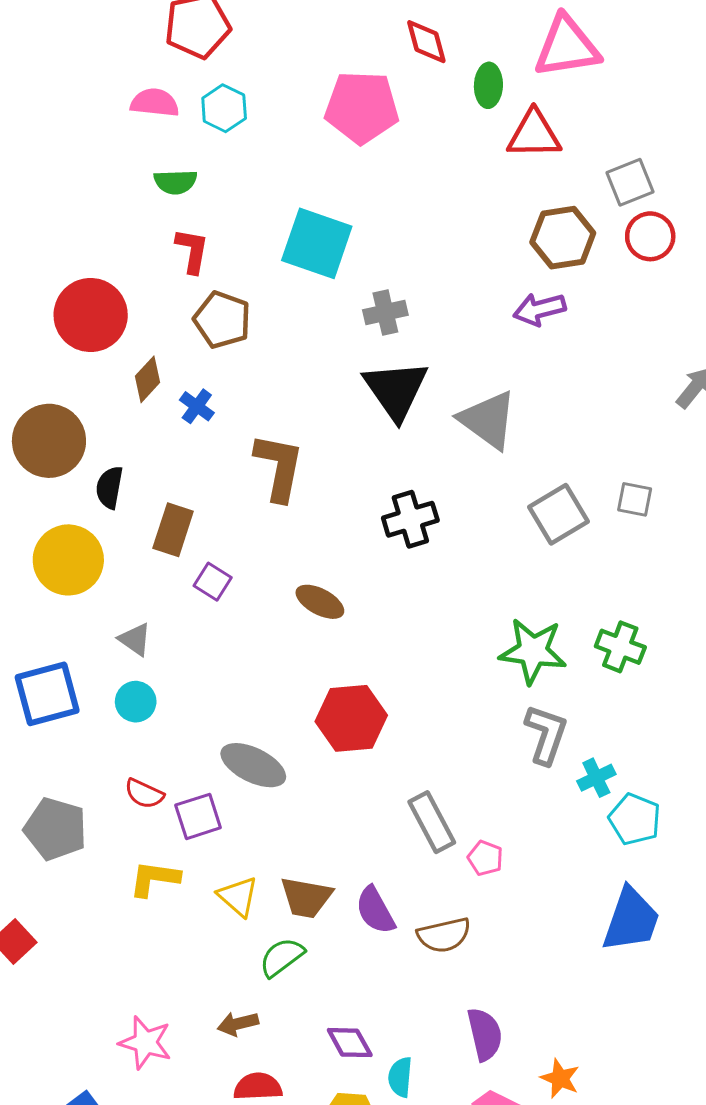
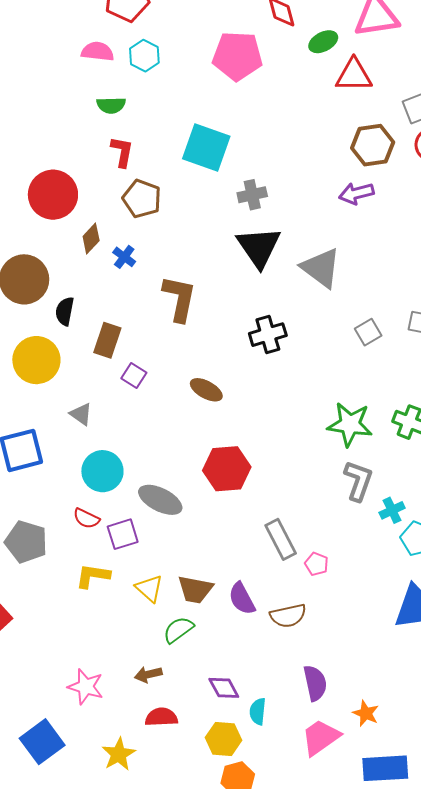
green ellipse: (488, 85) -> (323, 42), turned 60
gray square: (559, 514) -> (368, 332), size x0.7
cyan circle: (136, 702) -> (102, 471), moved, size x1.5

